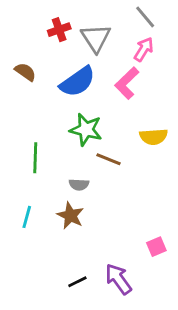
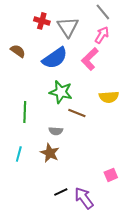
red cross: (59, 30) -> (42, 21), turned 35
black line: (77, 282) -> (61, 192), moved

